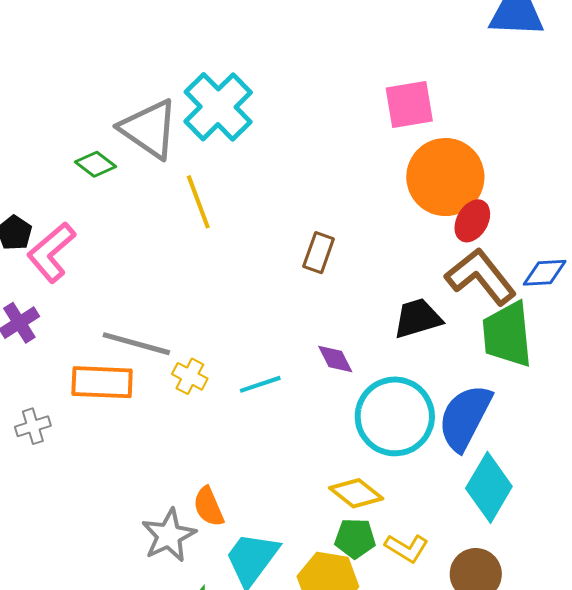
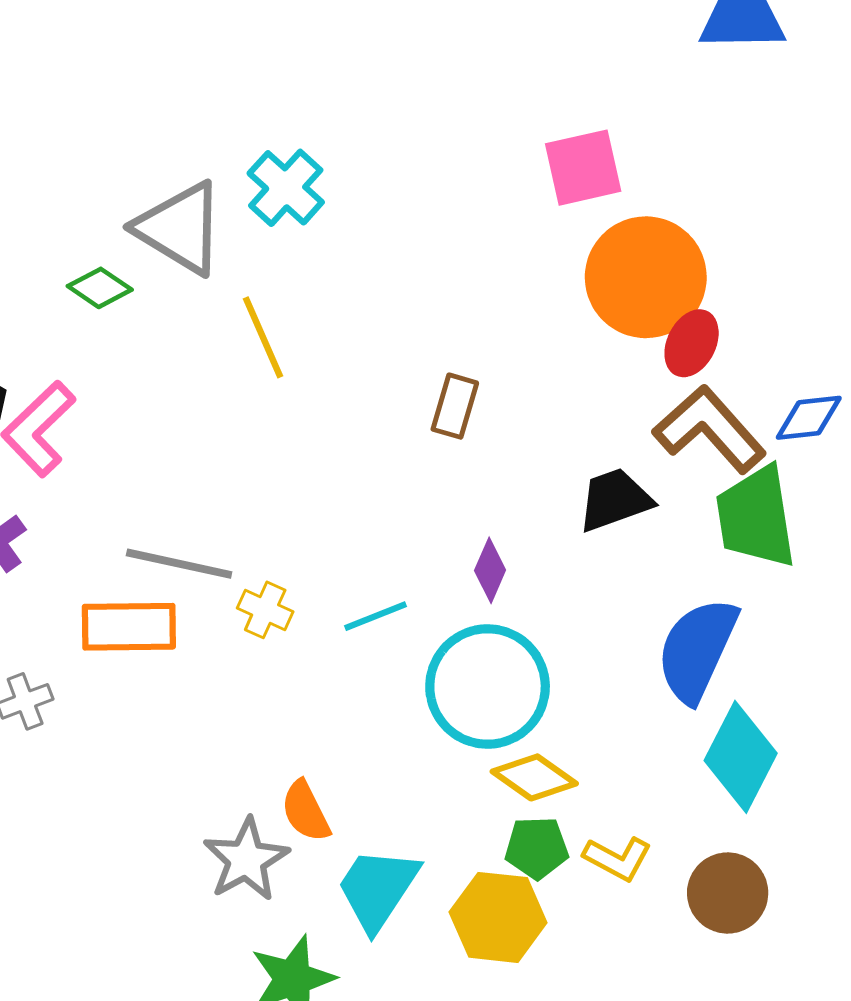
cyan cross: (218, 107) -> (286, 188), size x0.7
purple diamond: (335, 359) -> (490, 570), turned 54
cyan circle: (395, 416) -> (488, 687), moved

